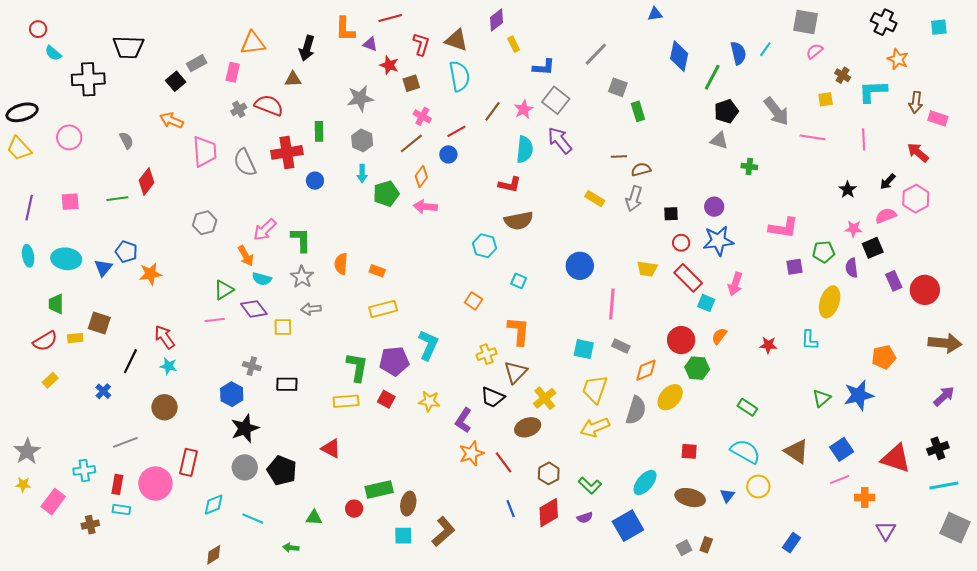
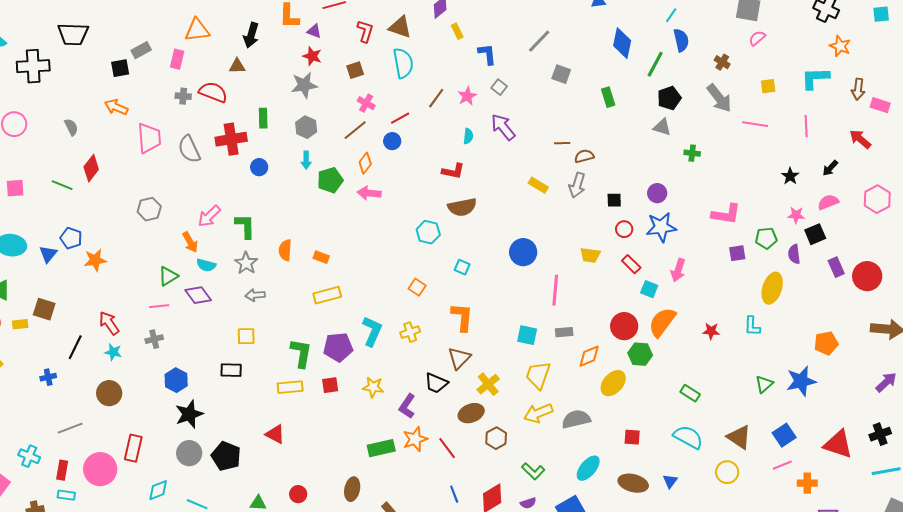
cyan line: (765, 49) -> (671, 15), moved
red star: (389, 65) -> (312, 56), moved
blue L-shape: (544, 67) -> (487, 54), turned -100
brown cross: (843, 75) -> (722, 62), moved
black square: (176, 81) -> (120, 68), turned 30
gray square: (556, 100) -> (499, 87), size x0.6
gray cross: (239, 109) -> (183, 96), turned 35
green rectangle: (638, 111) -> (608, 97), moved
cyan semicircle: (525, 149) -> (468, 136), size x0.6
green line: (117, 199) -> (62, 185), turned 30
pink hexagon: (916, 199) -> (877, 199), moved
red rectangle: (688, 278) -> (631, 264), size x0.7
yellow square: (283, 327) -> (246, 336), moved
orange semicircle: (719, 336) -> (662, 322), size x1.8
gray rectangle: (621, 346) -> (564, 332), turned -30
yellow cross: (487, 354) -> (410, 332), moved
gray cross: (252, 366) -> (154, 339), moved, turned -30
blue cross: (103, 391) -> (48, 377), turned 35
red square: (386, 399) -> (330, 385), turned -36
gray semicircle: (636, 410) -> (576, 419), moved, turned -120
cyan cross: (84, 470) -> (29, 456), turned 30
brown hexagon: (549, 473) -> (496, 438), moved
yellow circle: (758, 487) -> (727, 472), moved
green rectangle: (379, 490) -> (381, 448), moved

